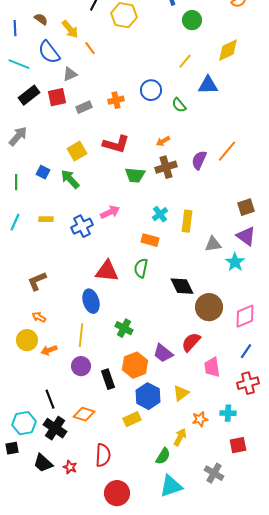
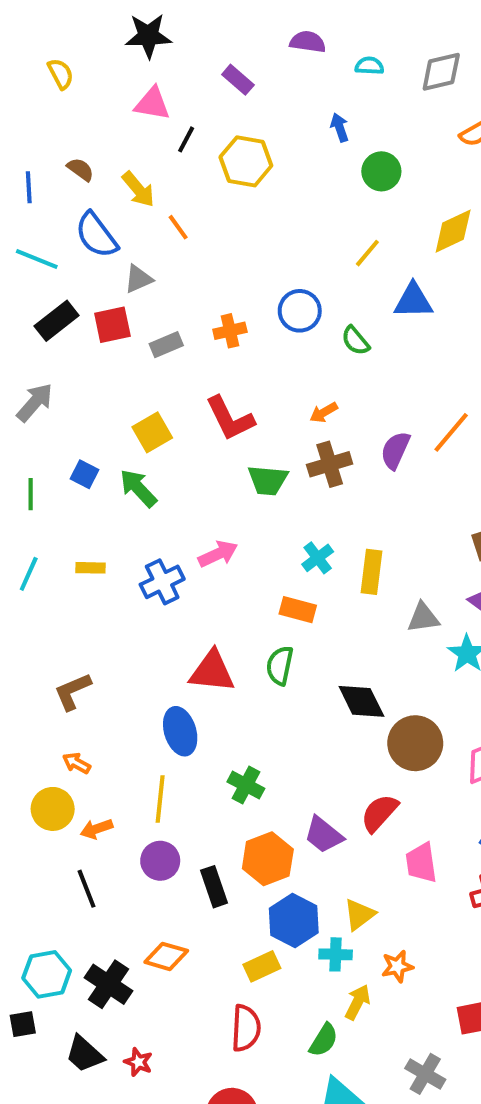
red L-shape: (116, 144) -> (230, 418), turned 48
black line: (50, 399) -> (86, 889), moved
cyan cross: (228, 413) -> (336, 954), moved
red semicircle: (103, 455) -> (246, 1028), moved

